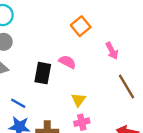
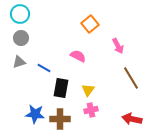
black rectangle: (43, 73) -> (61, 88), moved
blue line: (18, 103) -> (44, 68), moved

